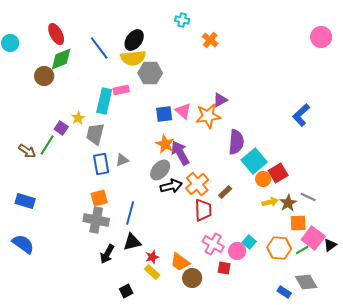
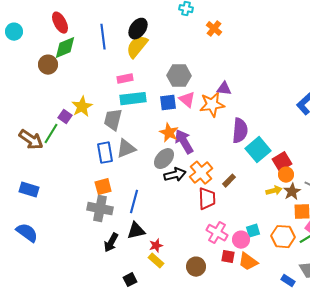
blue line: (99, 48) -> (103, 37), turned 30
yellow semicircle: (133, 58) -> (137, 47), turned 135
gray hexagon: (150, 73) -> (179, 76), moved
purple triangle: (220, 100) -> (224, 89), turned 35
cyan rectangle: (104, 101) -> (133, 99), moved, turned 70
yellow star: (78, 118) -> (82, 107), size x1.5
gray trapezoid: (95, 134) -> (113, 120), moved
brown arrow: (27, 151) -> (31, 140), size x1.4
gray triangle: (122, 160) -> (126, 149), size x1.5
orange circle: (263, 179) -> (286, 175), moved
cyan square: (249, 242) -> (253, 231), turned 32
orange trapezoid: (180, 262) -> (248, 262), moved

